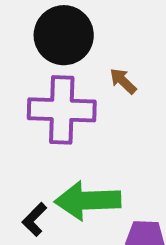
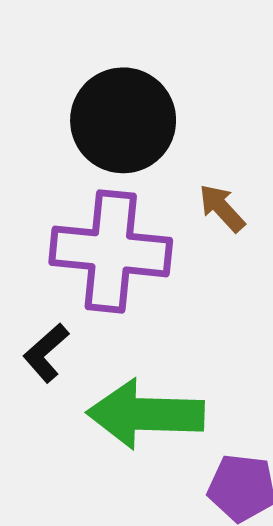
black L-shape: (34, 219) -> (46, 353), moved

